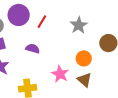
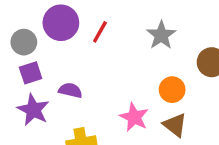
purple semicircle: (33, 49) -> (70, 90), moved

